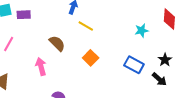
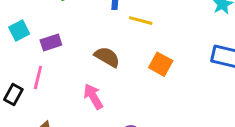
purple rectangle: (24, 15) -> (51, 43), moved

